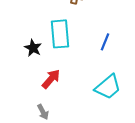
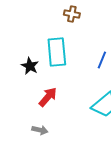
gray arrow: (43, 112) -> (40, 130), turned -49

